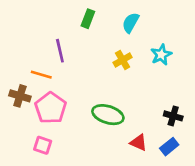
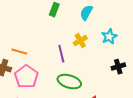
purple line: (60, 51) -> (61, 54), moved
black cross: (173, 116) -> (118, 67), moved, turned -32

